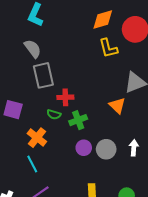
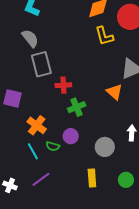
green semicircle: (54, 114) -> (53, 146), moved
purple circle: (84, 148) -> (71, 136), moved
gray circle: (106, 149) -> (105, 147), moved

